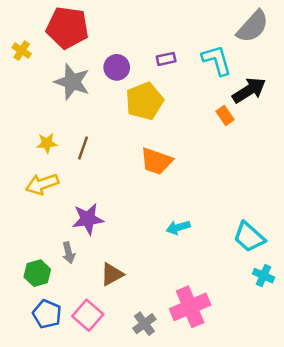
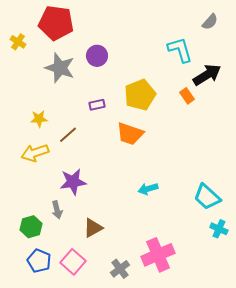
gray semicircle: (253, 26) -> (210, 22), size x0.6
purple rectangle: (166, 59) -> (97, 105), moved
yellow pentagon: (144, 101) -> (140, 95), moved
brown line: (83, 148) -> (68, 135), moved, turned 30

